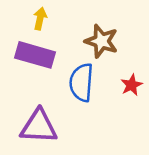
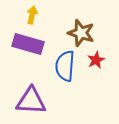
red star: (132, 85) -> (96, 60), moved

